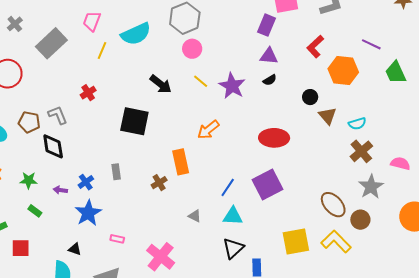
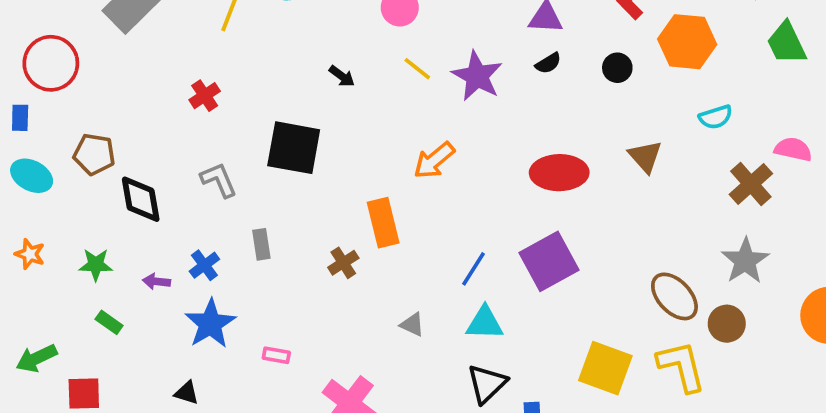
black arrow: (161, 84) -> (342, 76), size x0.6
black circle: (310, 97) -> (617, 68), moved
gray L-shape: (58, 115) -> (219, 180), moved
brown triangle: (328, 116) -> (645, 156), moved
cyan semicircle: (357, 124) -> (716, 117), moved
brown cross: (361, 151) -> (751, 184), moved
pink semicircle: (400, 163) -> (793, 149), moved
pink rectangle: (117, 239) -> (276, 355), moved
yellow square: (296, 241) -> (605, 368), turned 32
yellow L-shape: (336, 241) -> (681, 366), turned 32

